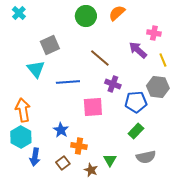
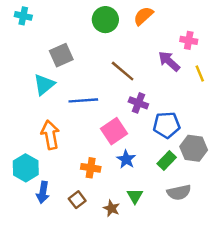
cyan cross: (19, 13) -> (23, 16), turned -32
cyan triangle: (36, 69) -> (44, 85), turned 30
gray hexagon: (158, 87) -> (194, 148), moved
pink square: (93, 107) -> (114, 131), turned -30
orange arrow: (23, 110) -> (50, 135), moved
blue star: (61, 130) -> (126, 159), moved
orange cross: (79, 146) -> (91, 168), moved

